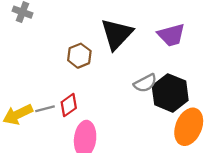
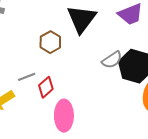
gray line: (45, 109) -> (27, 77), moved

